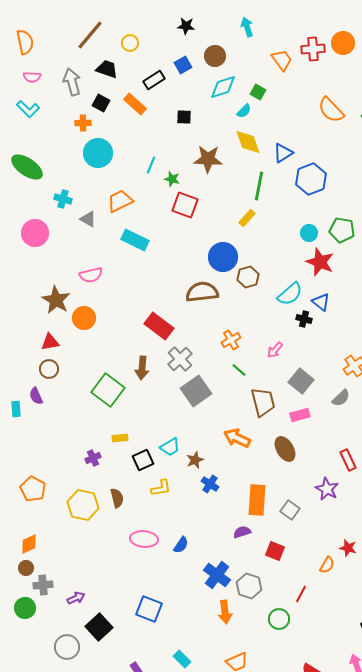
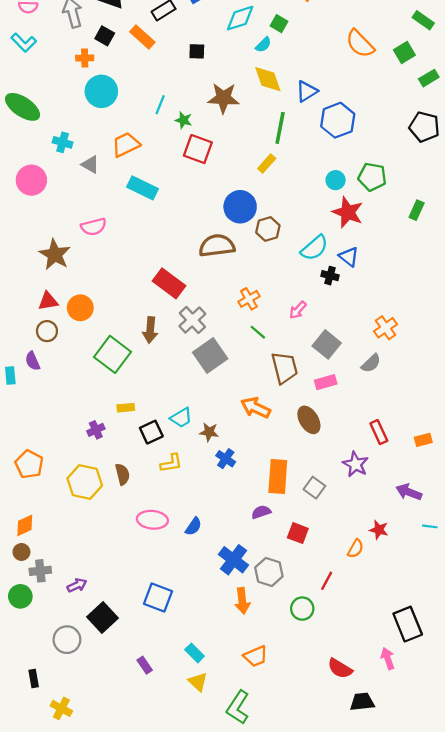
orange circle: (84, 318) -> (80, 308), moved
brown star: (195, 460) -> (209, 432), turned 30

